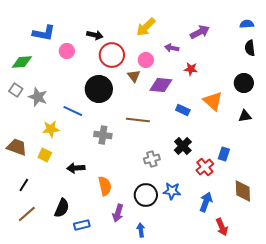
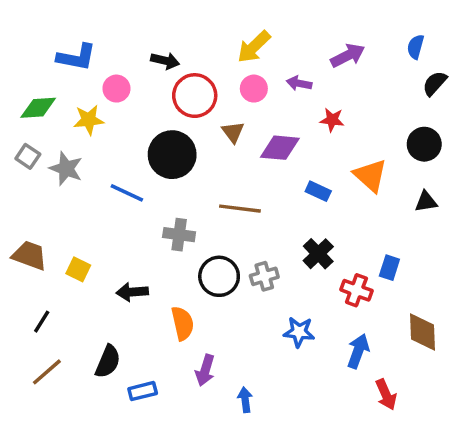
blue semicircle: (247, 24) -> (416, 47), moved, turned -72
black semicircle: (250, 48) -> (435, 83), turned 49
pink circle: (146, 60) -> (254, 89), moved
yellow star: (51, 129) -> (89, 120), moved
red cross: (205, 167) -> (356, 290), turned -30
black circle: (146, 195) -> (219, 276), moved

